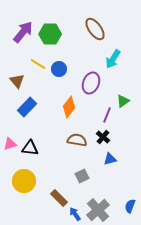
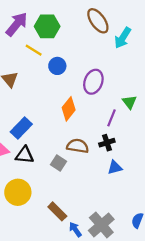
cyan arrow: (113, 59) -> (123, 38), moved
yellow line: (38, 64) -> (34, 50), moved
green triangle: (123, 101) -> (129, 102), turned -32
blue rectangle: (27, 107) -> (21, 128), moved
black cross: (103, 137) -> (107, 143), turned 32
gray square: (82, 176) -> (58, 163), moved, turned -32

